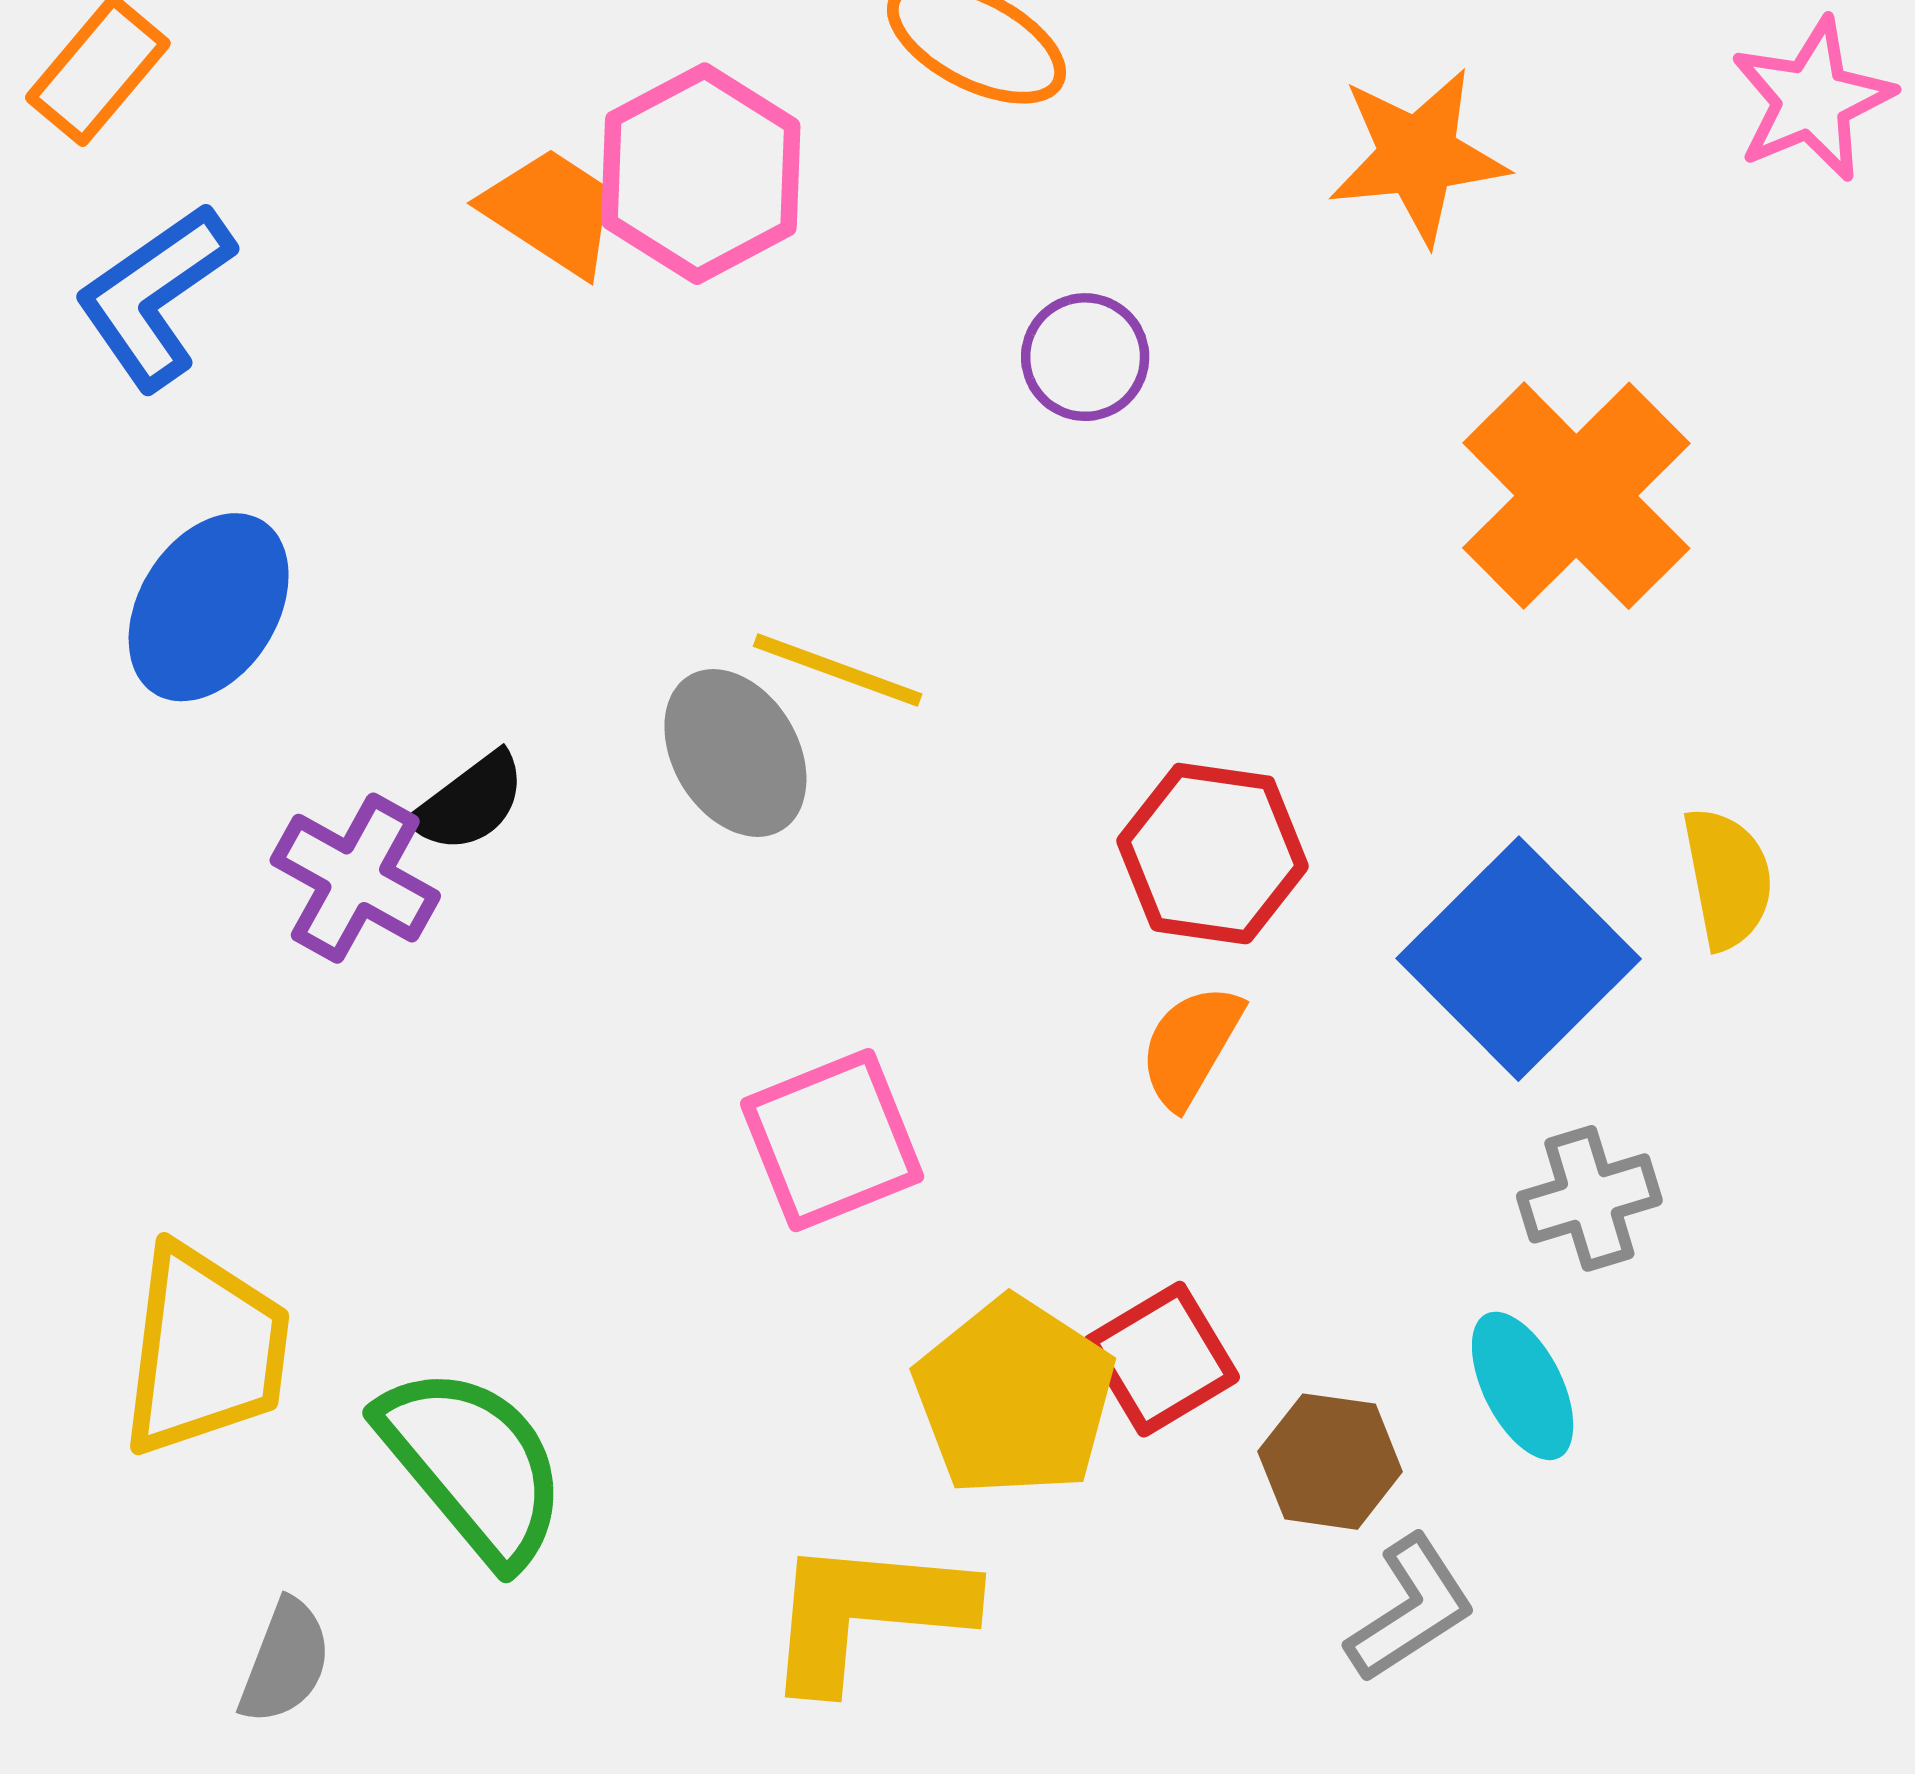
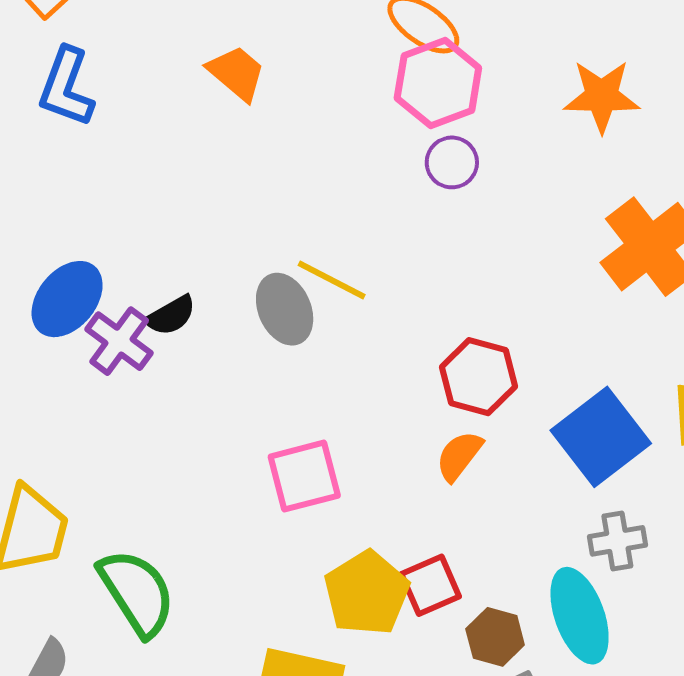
pink hexagon: (701, 174) -> (438, 83), moved
blue L-shape: (154, 296) -> (66, 87), turned -42
blue ellipse: (209, 607) -> (67, 299), moved
cyan ellipse: (1523, 1386) -> (580, 616), size x1.5

